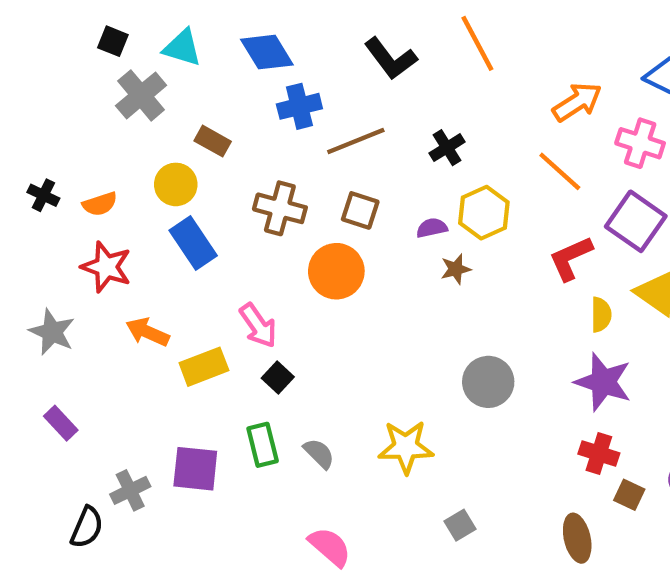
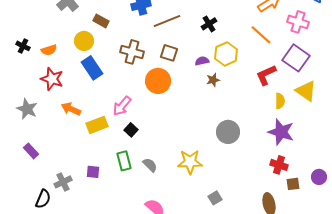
pink arrow: (258, 325) -> (122, 106), turned 75
purple square: (195, 469) -> (93, 172), size x0.6
brown square: (629, 495) -> (293, 184), turned -32

